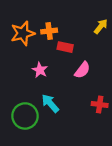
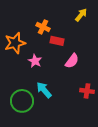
yellow arrow: (101, 26) -> (81, 15), moved
orange cross: (49, 31) -> (43, 27), turned 32
orange star: (23, 33) -> (15, 43), moved

